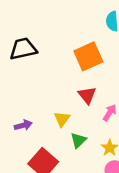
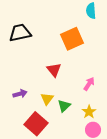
red triangle: (87, 95) -> (54, 70), moved
yellow triangle: (62, 119) -> (47, 99), moved

